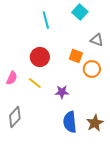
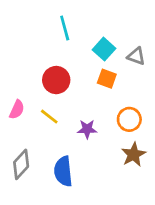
cyan square: (80, 12) -> (104, 49), moved
orange circle: (92, 69) -> (129, 119), moved
blue semicircle: (70, 122) -> (63, 171), moved
brown star: (95, 123) -> (134, 154), moved

